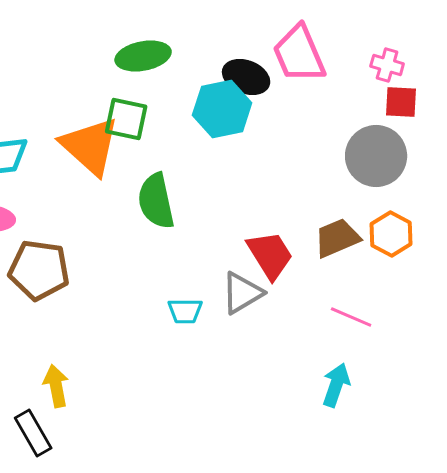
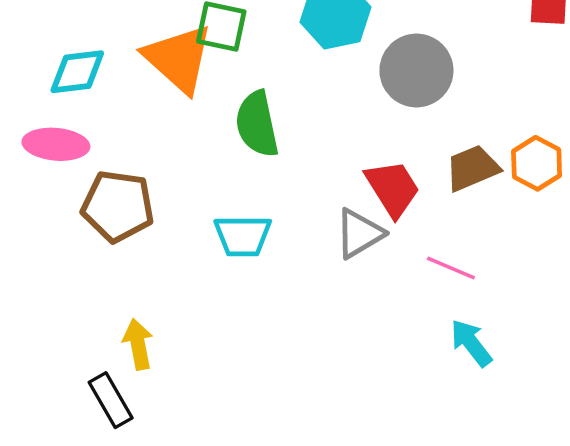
gray circle: (376, 156) -> (416, 71), moved
cyan trapezoid: (185, 311) -> (243, 236), moved, size x1.4
pink line: (351, 317) -> (451, 268), moved
cyan arrow: (336, 385) -> (471, 343), turned -57

